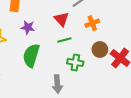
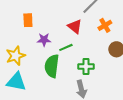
green line: (64, 40) -> (66, 47), moved
green cross: (75, 62) -> (86, 67), moved

